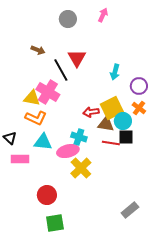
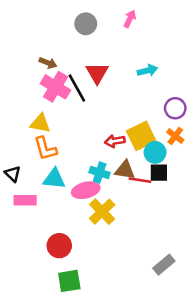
cyan arrow: (115, 72) -> (147, 70), moved, turned -119
pink cross: (48, 92) -> (55, 87), moved
orange L-shape: (36, 118) -> (45, 149), turned 50
brown triangle: (106, 124) -> (125, 170), moved

